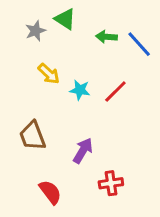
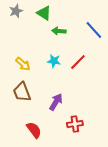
gray star: (36, 31) -> (16, 11), moved
green arrow: (107, 37) -> (59, 31), moved
yellow arrow: (49, 74) -> (23, 64), moved

